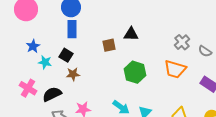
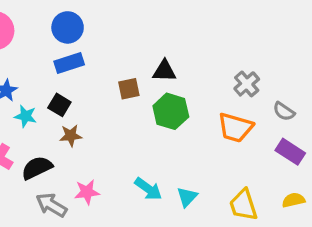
blue rectangle: (72, 29) -> (69, 63), turned 72
gray semicircle: (205, 51) -> (284, 111), moved
green hexagon: (135, 72) -> (171, 111), moved

